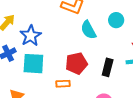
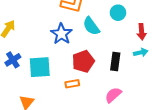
blue star: (31, 36) -> (61, 34), moved

